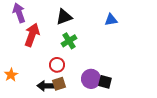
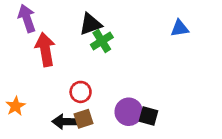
blue triangle: (111, 20) -> (180, 28), moved
red arrow: (32, 35) -> (45, 50), turned -30
green cross: (69, 41) -> (102, 41), moved

